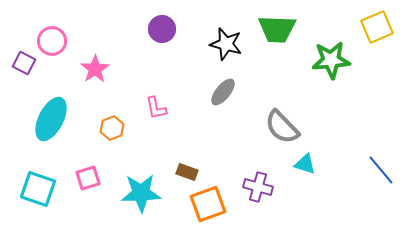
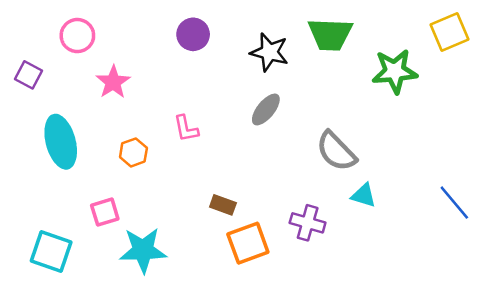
pink circle: (52, 41) -> (77, 36), moved
cyan ellipse: (51, 119) -> (61, 142), turned -42
cyan square: (38, 189) -> (51, 251), moved
cyan star: (141, 193) -> (143, 250), moved

